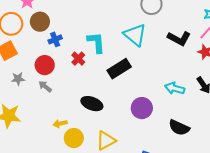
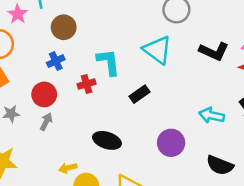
brown circle: (40, 22) -> (64, 27), moved
red cross: (78, 59) -> (87, 84), turned 32
black rectangle: (119, 69) -> (139, 94), size x0.7
gray arrow: (45, 86) -> (46, 122), turned 80

